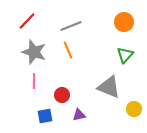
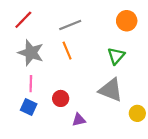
green triangle: (125, 55) -> (116, 56), moved
blue square: (45, 116) -> (29, 107), moved, turned 35

